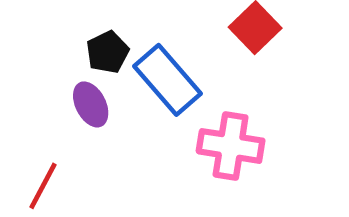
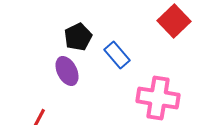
blue rectangle: (168, 80) -> (117, 55), size x0.6

